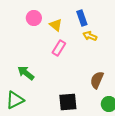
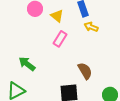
brown semicircle: (97, 80) -> (85, 71), moved, turned 126

